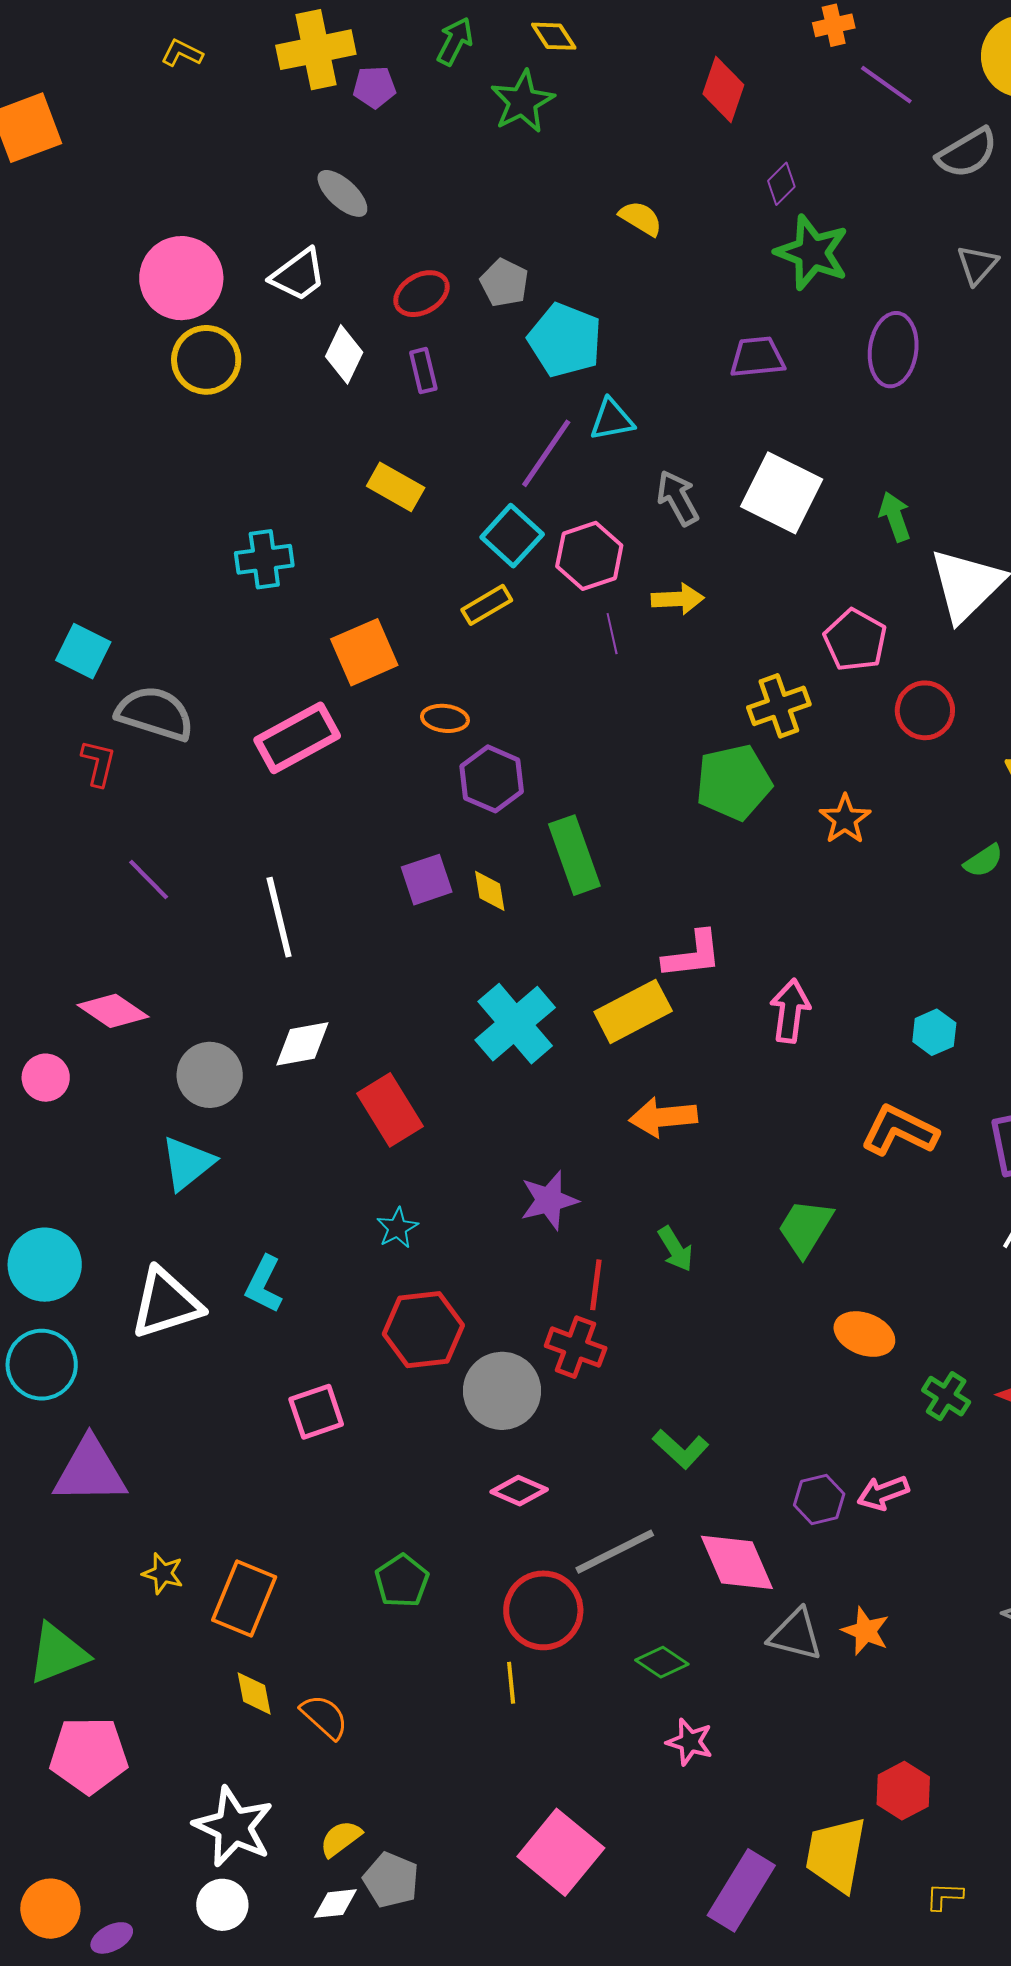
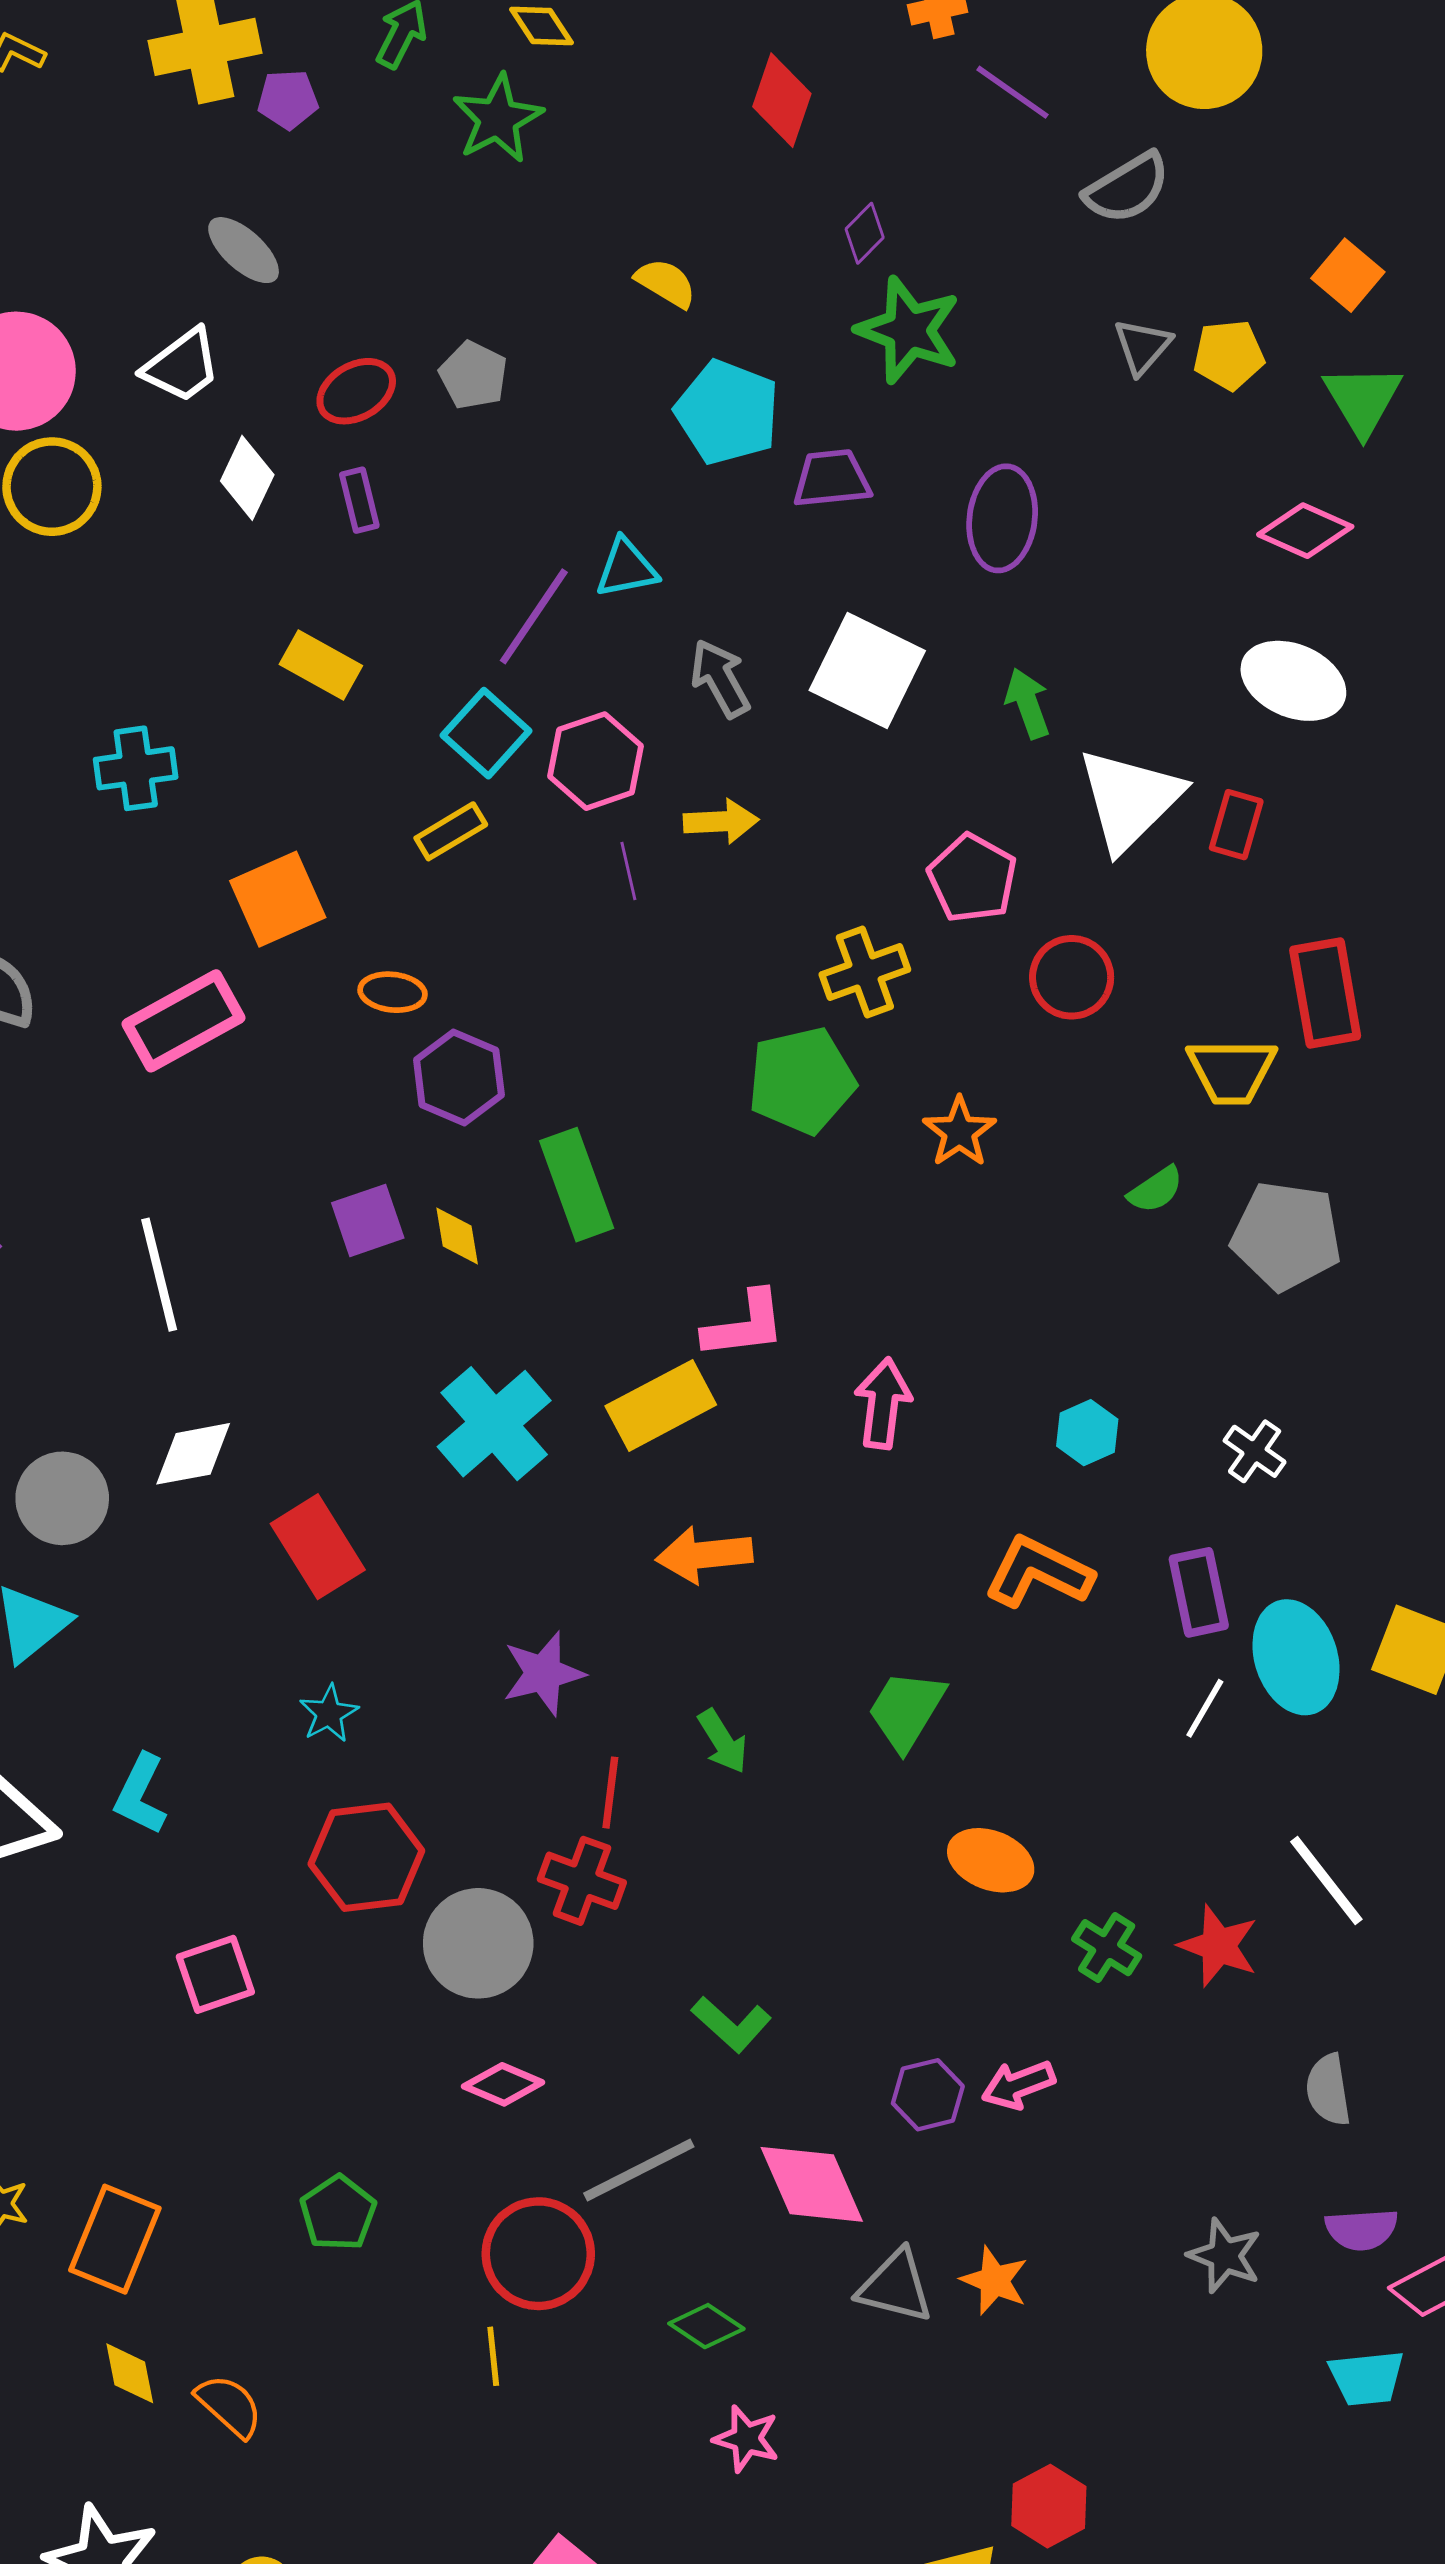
cyan pentagon: (565, 340) -> (727, 412), moved
purple ellipse: (893, 350) -> (1002, 518), moved

